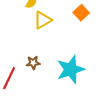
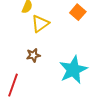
brown star: (33, 63) -> (33, 55), moved

